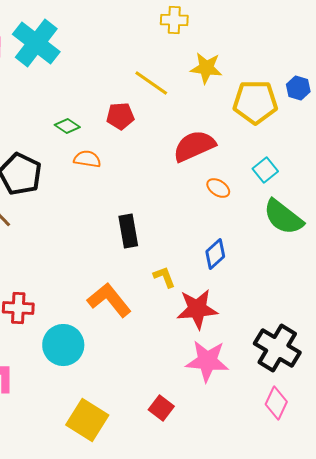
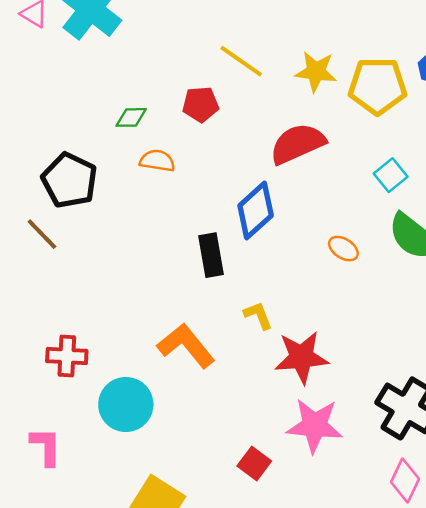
yellow star: (206, 68) -> (316, 72), moved
green diamond: (67, 126) -> (131, 117), turned -35
orange ellipse: (218, 188) -> (343, 249), moved
blue diamond: (215, 254) -> (256, 211), moved, size x1.4
red square: (161, 408) -> (254, 463), moved

